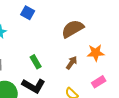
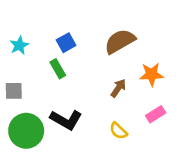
blue square: (28, 13) -> (66, 43), moved, turned 32
green rectangle: (36, 62) -> (58, 69), moved

